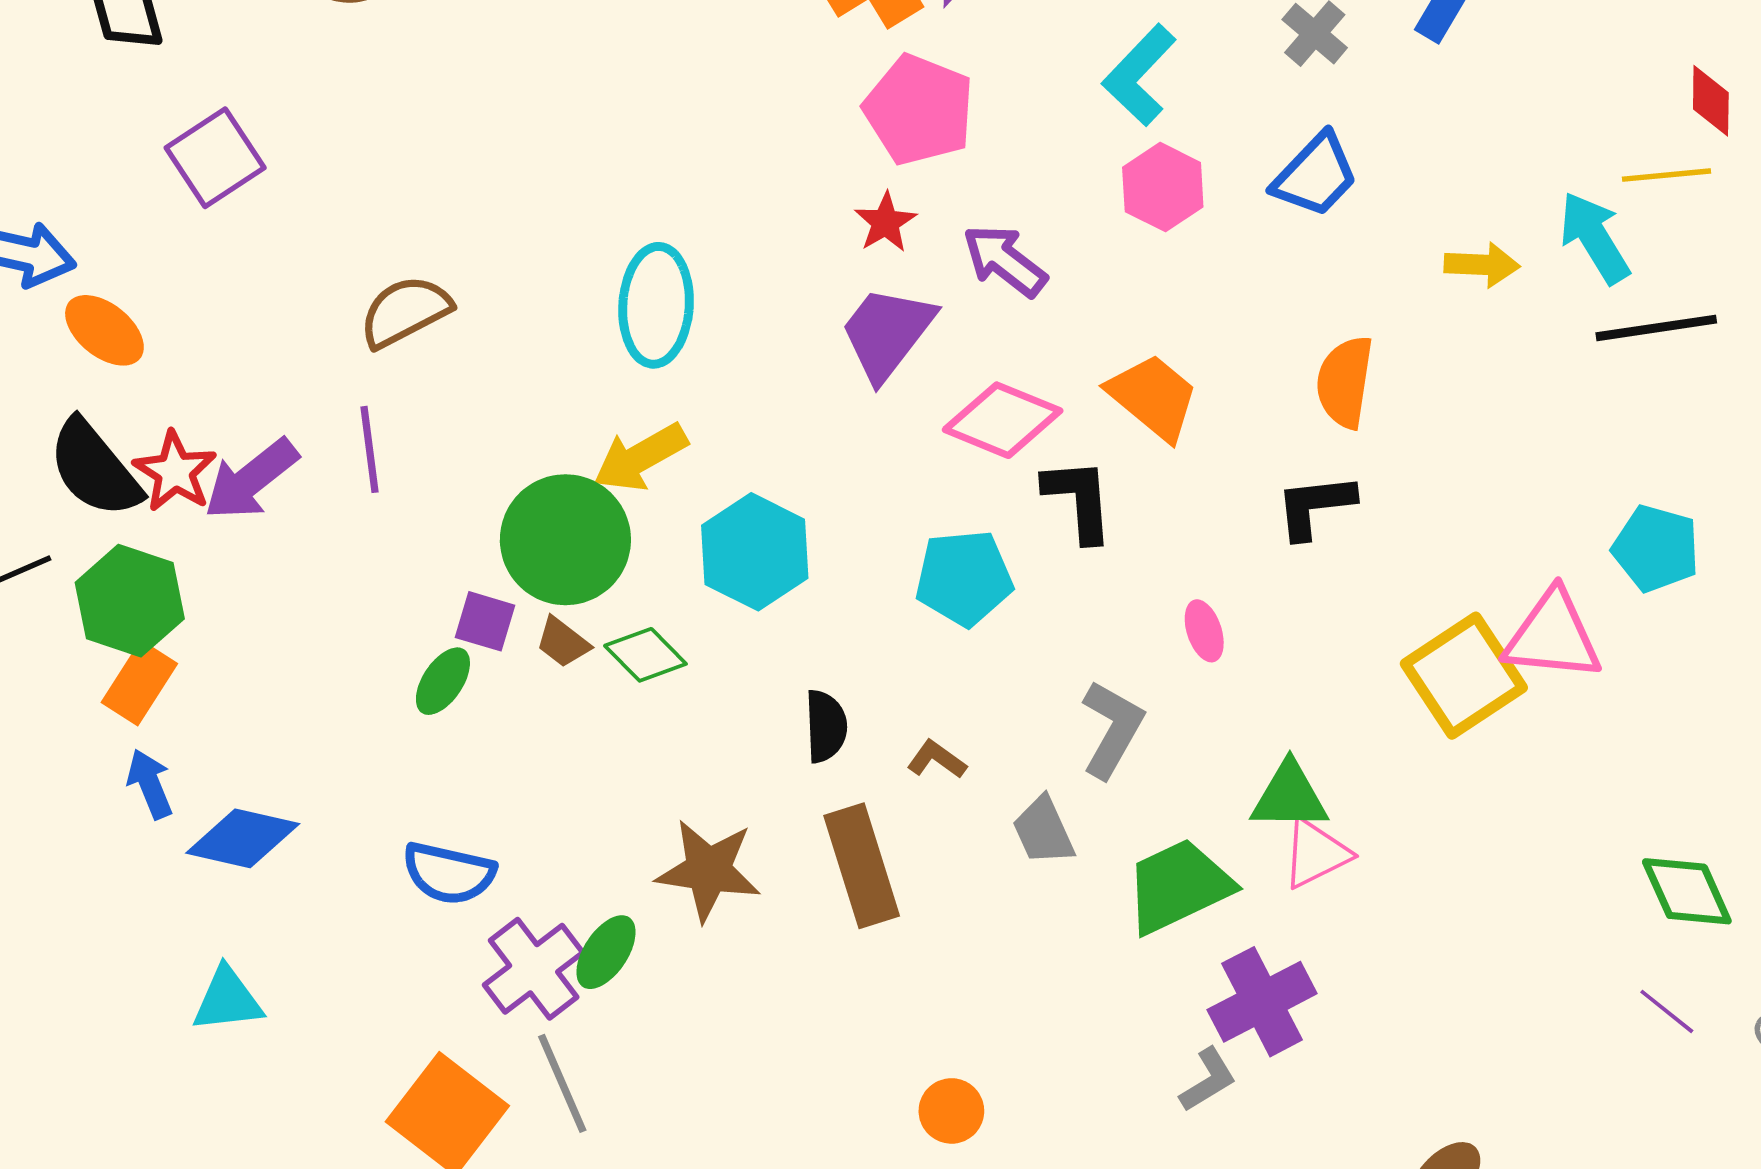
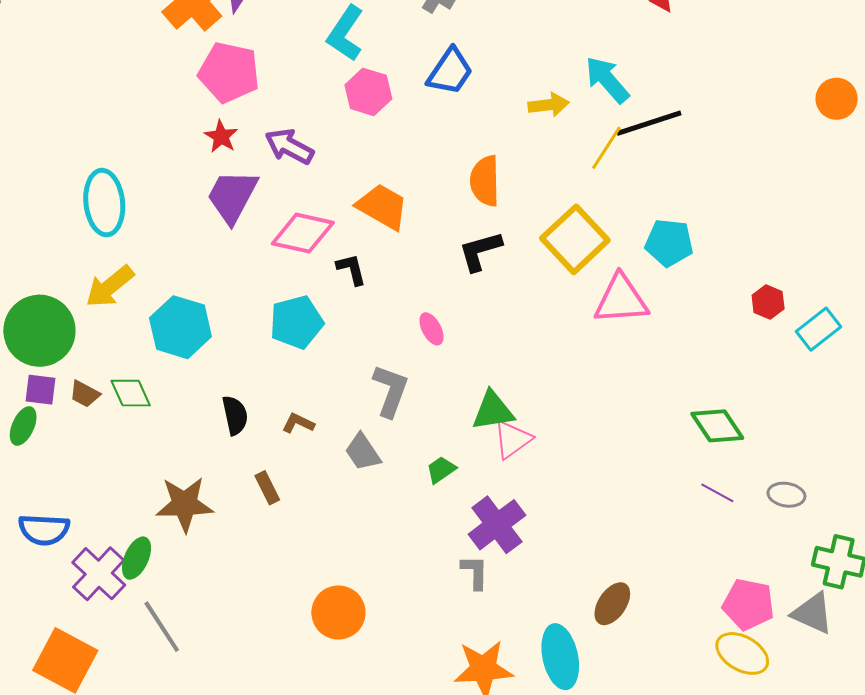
yellow line: (1666, 175) -> (606, 148), moved, turned -42
black L-shape: (1079, 500) -> (351, 269), size x0.7
green circle: (565, 540) -> (39, 331), moved
green diamond: (645, 655) -> (131, 393), turned 30
yellow square: (1464, 676) -> (575, 239), moved
brown rectangle: (862, 866) -> (267, 488), size x0.5
green trapezoid: (1178, 886) -> (441, 470), size x0.5
gray L-shape: (1208, 1080) -> (475, 572), turned -48
gray line: (562, 1083) -> (162, 627), moved
orange circle: (951, 1111) -> (338, 613), size x1.5

